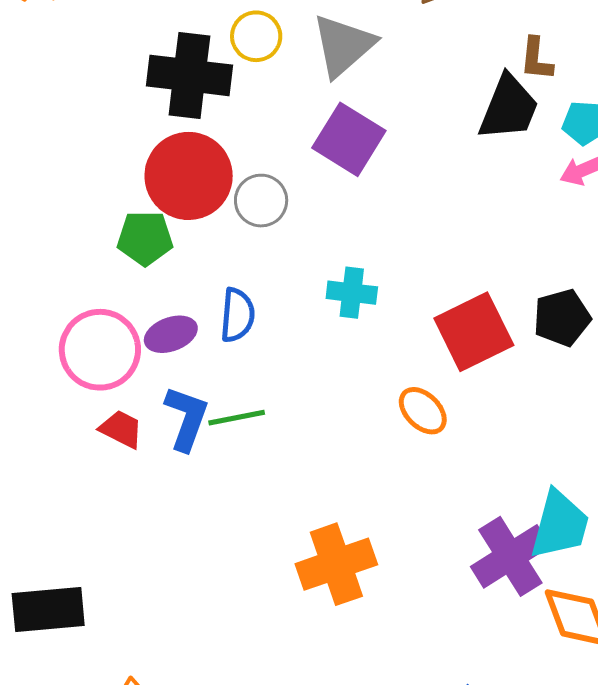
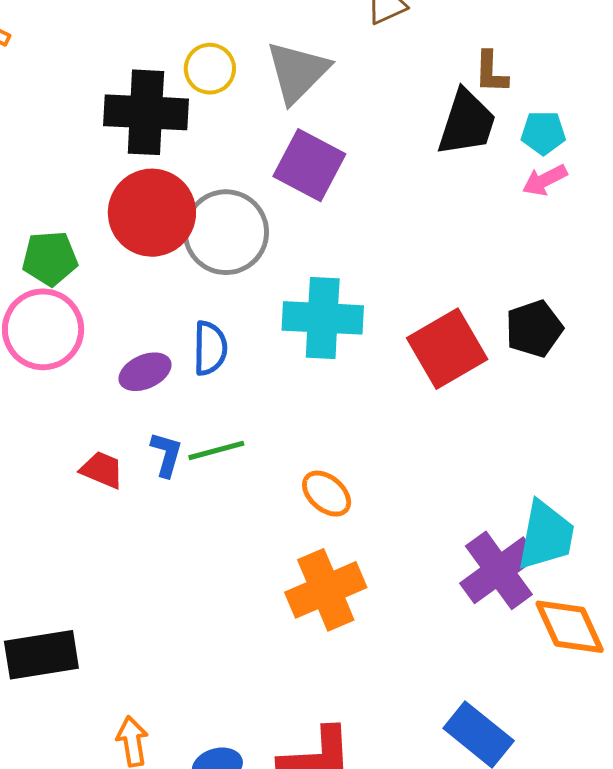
gray circle: (261, 201) -> (226, 232), size x1.6
green pentagon: (145, 238) -> (50, 258), moved
cyan cross: (352, 293) -> (323, 318), size x1.6
pink circle: (100, 350) -> (43, 329), moved
orange ellipse: (423, 411) -> (327, 494), moved
blue L-shape: (186, 418) -> (166, 454), size x0.7

